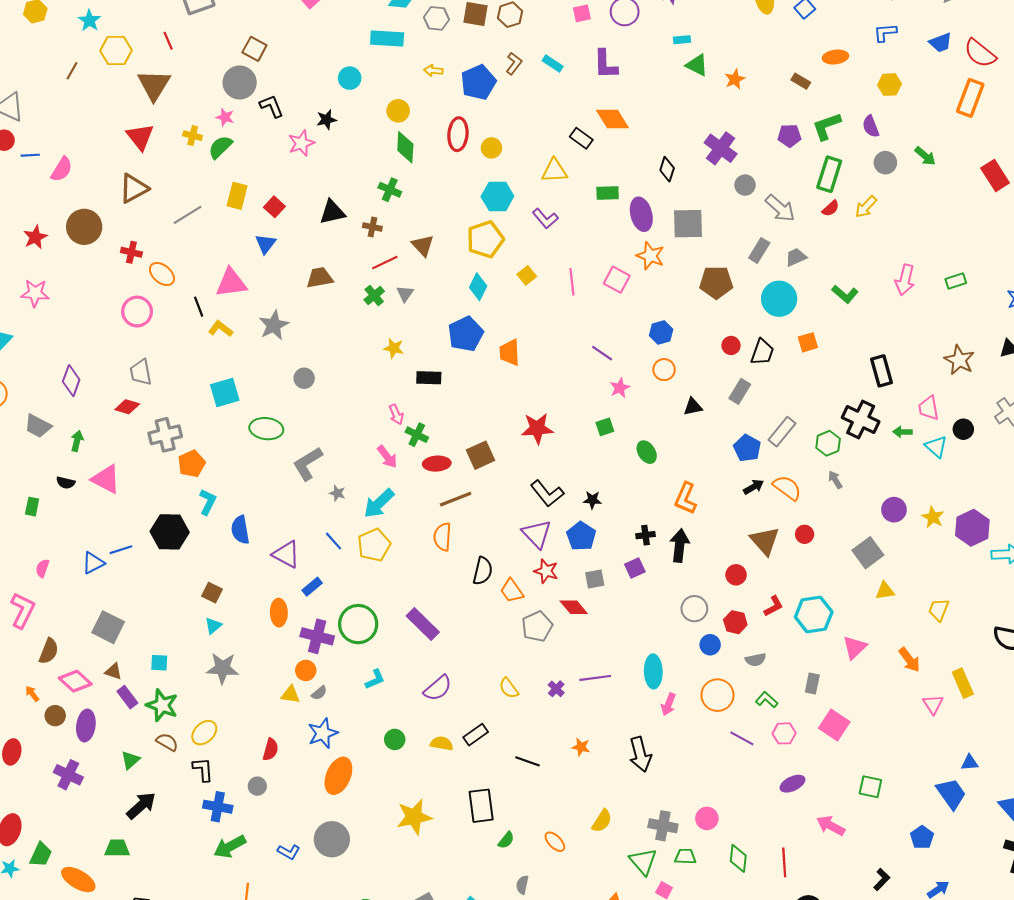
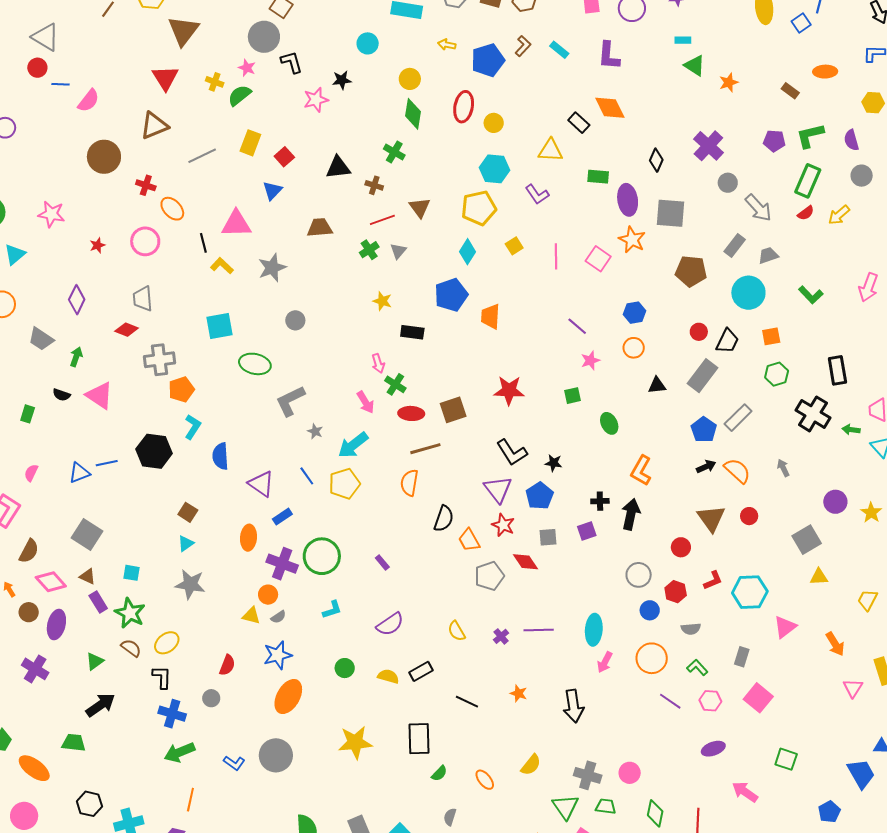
red star: (35, 237) -> (97, 245), moved, size x0.7
gray rectangle: (740, 391) -> (702, 376), size x1.4
green hexagon: (828, 443) -> (777, 374), moved
purple rectangle: (423, 624) -> (382, 563), size x0.5

